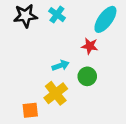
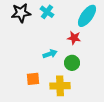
yellow cross: (56, 93) -> (60, 86), moved, turned 36
orange square: (30, 110) -> (33, 79), moved

